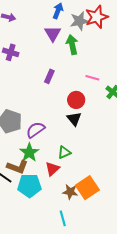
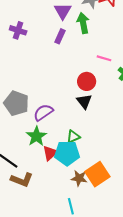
purple rectangle: (49, 76) -> (60, 36), moved
brown L-shape: (17, 167) -> (22, 180), moved
red triangle: (52, 169) -> (50, 153), moved
cyan pentagon: (29, 186) -> (67, 153), moved

